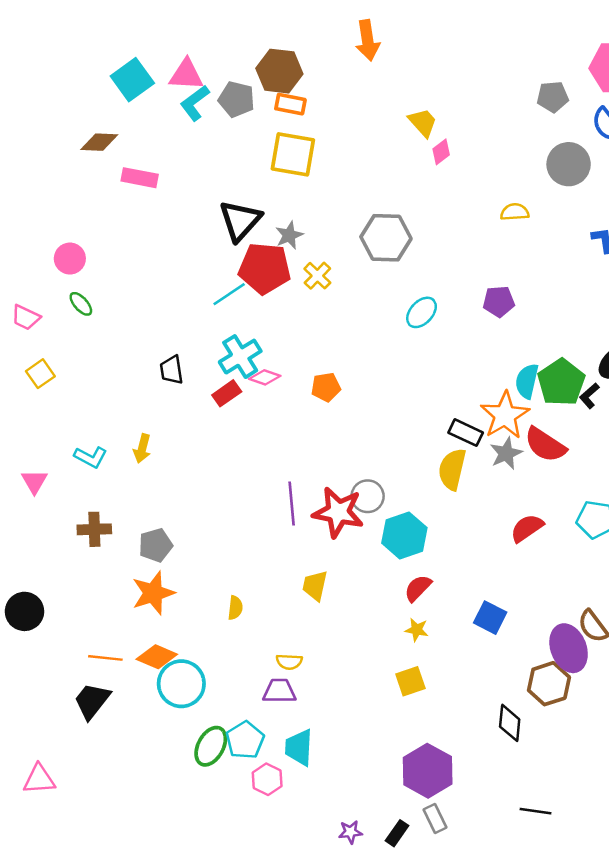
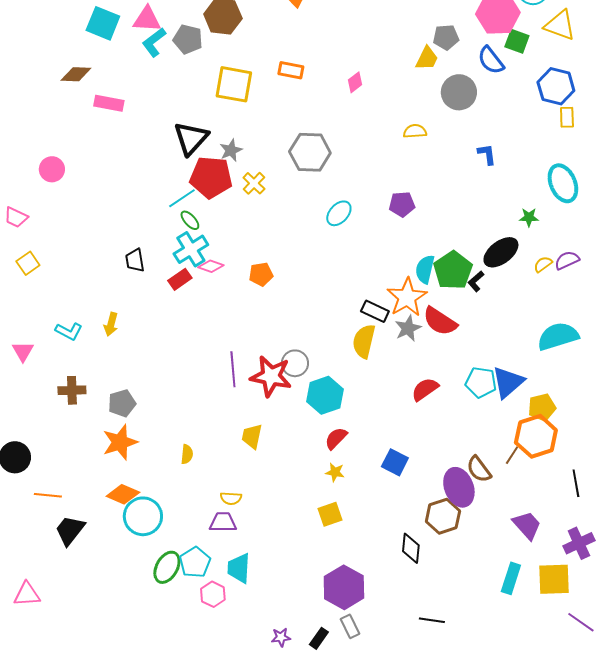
cyan square: (132, 80) -> (103, 23), turned -32
orange rectangle: (290, 104) -> (291, 70), moved
yellow trapezoid: (423, 123) -> (427, 58), moved, turned 68
green ellipse: (81, 304) -> (190, 220), moved
orange line: (105, 658) -> (48, 495), moved

